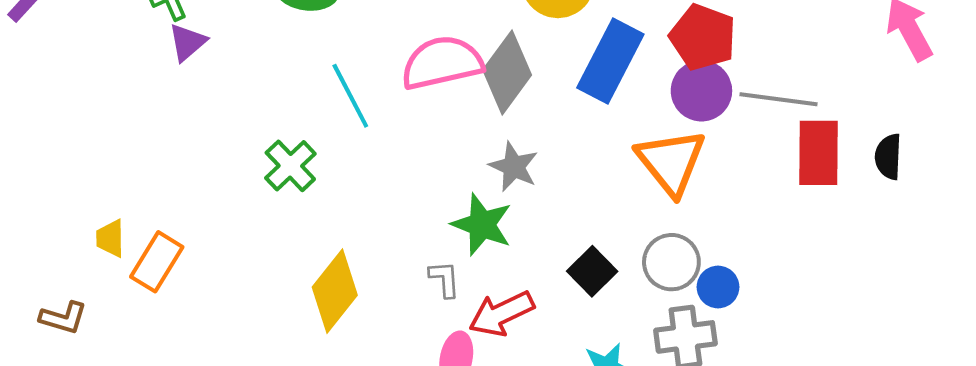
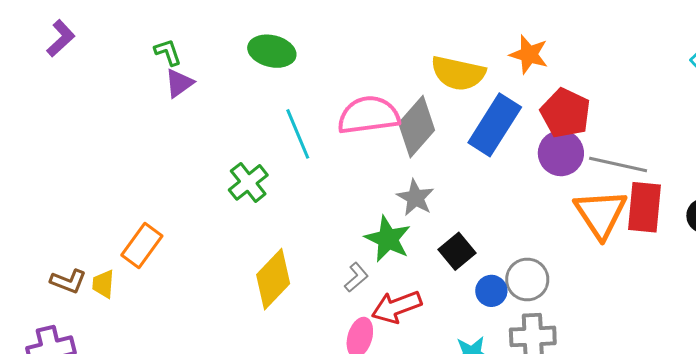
orange triangle: (671, 162) -> (601, 214), moved
yellow trapezoid: (110, 238) -> (103, 284), moved
black square: (592, 271) -> (457, 251), moved
gray L-shape: (445, 279) -> (356, 277), turned 48
blue circle: (718, 287) -> (491, 291), moved

